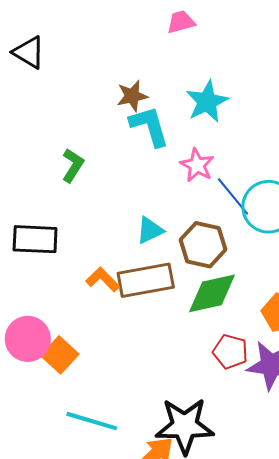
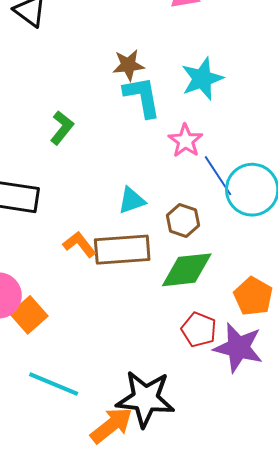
brown hexagon: (203, 245) -> (183, 220), size x0.7

